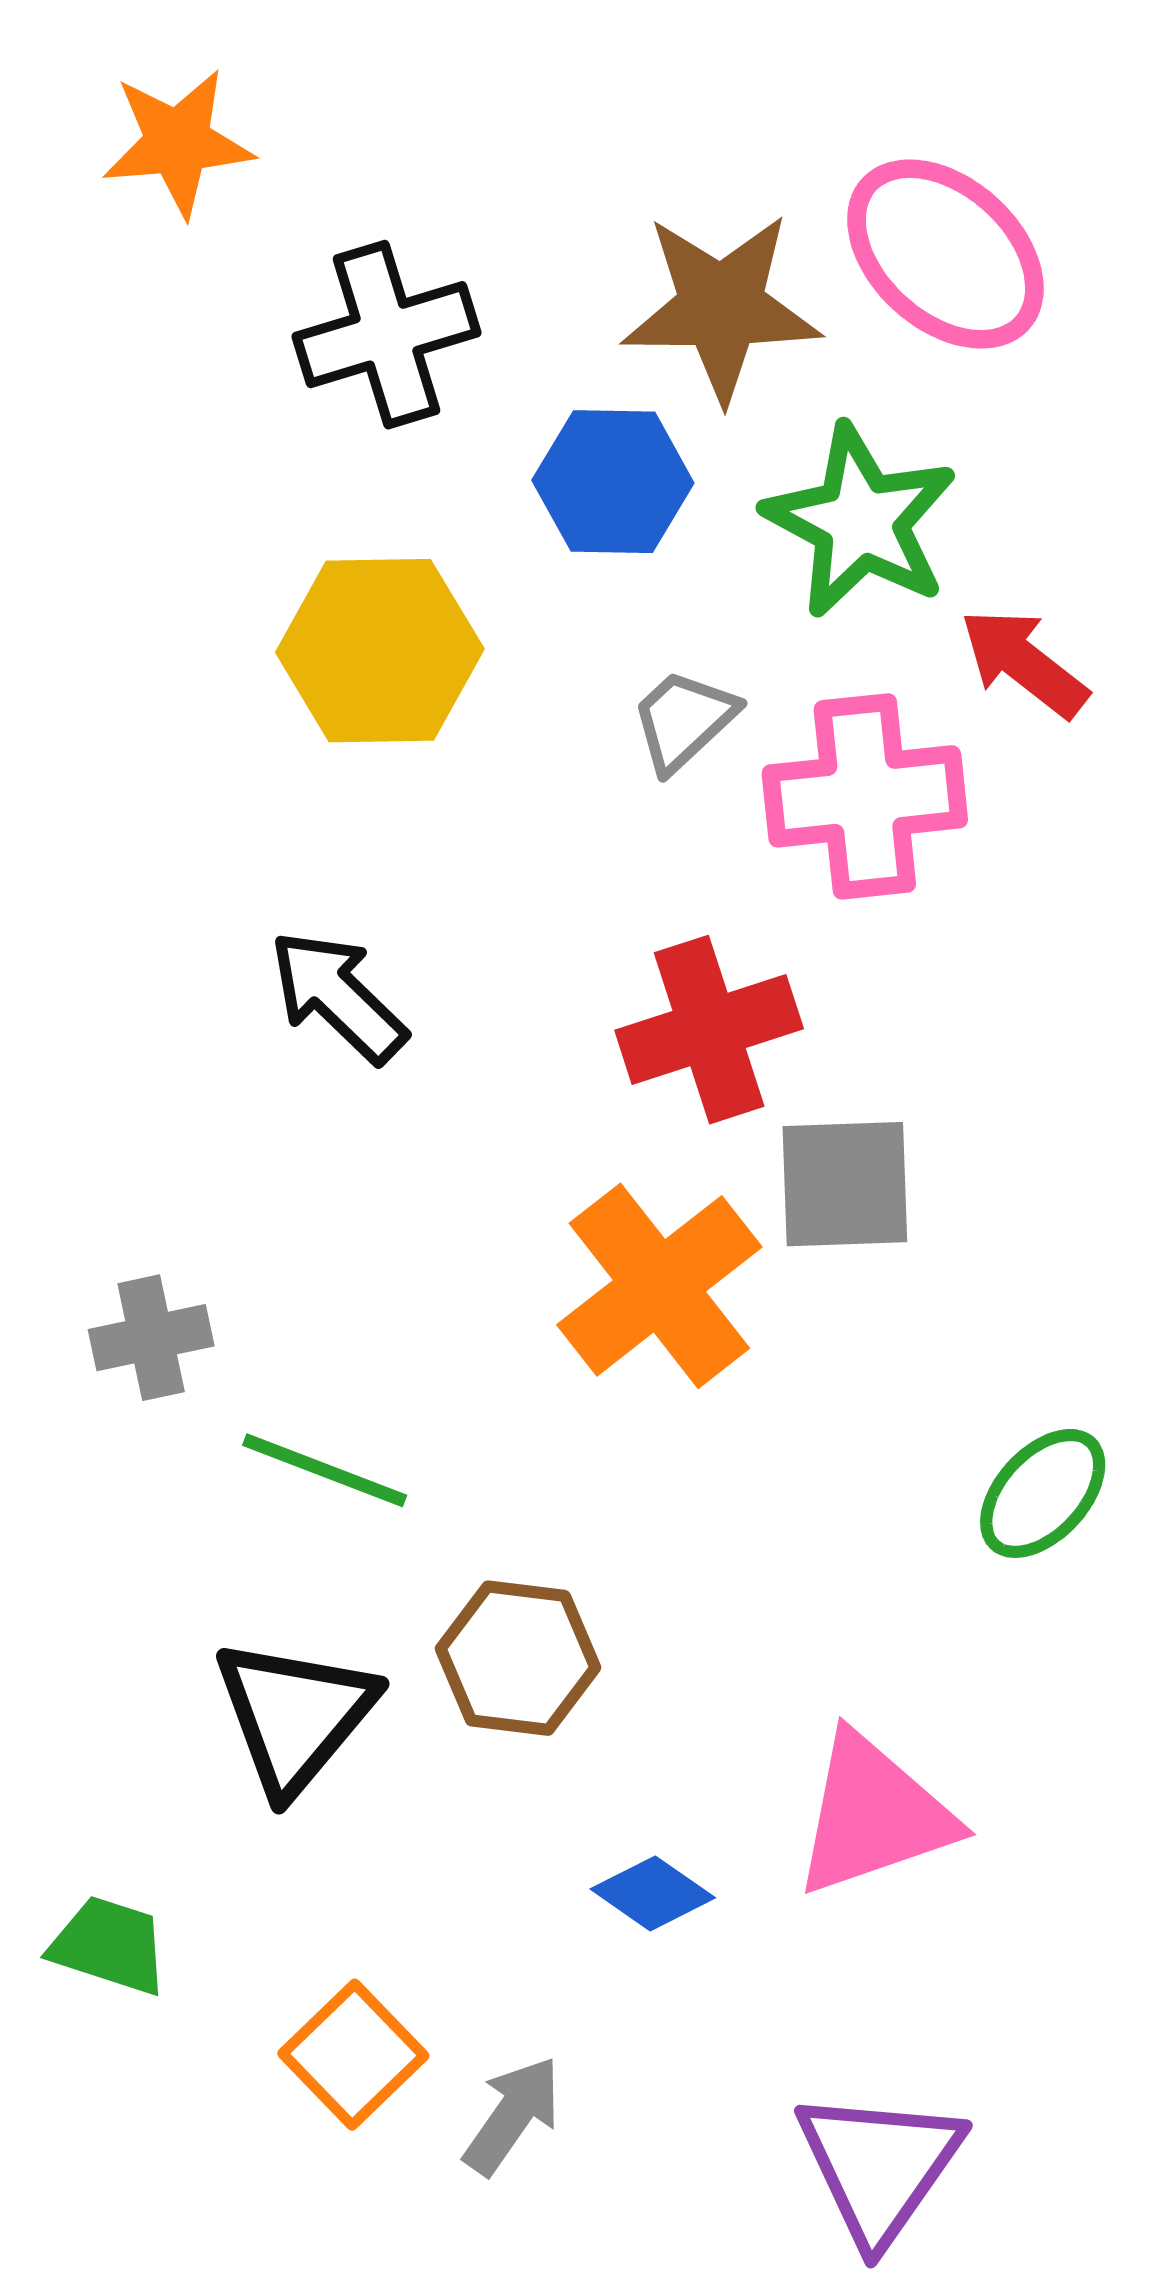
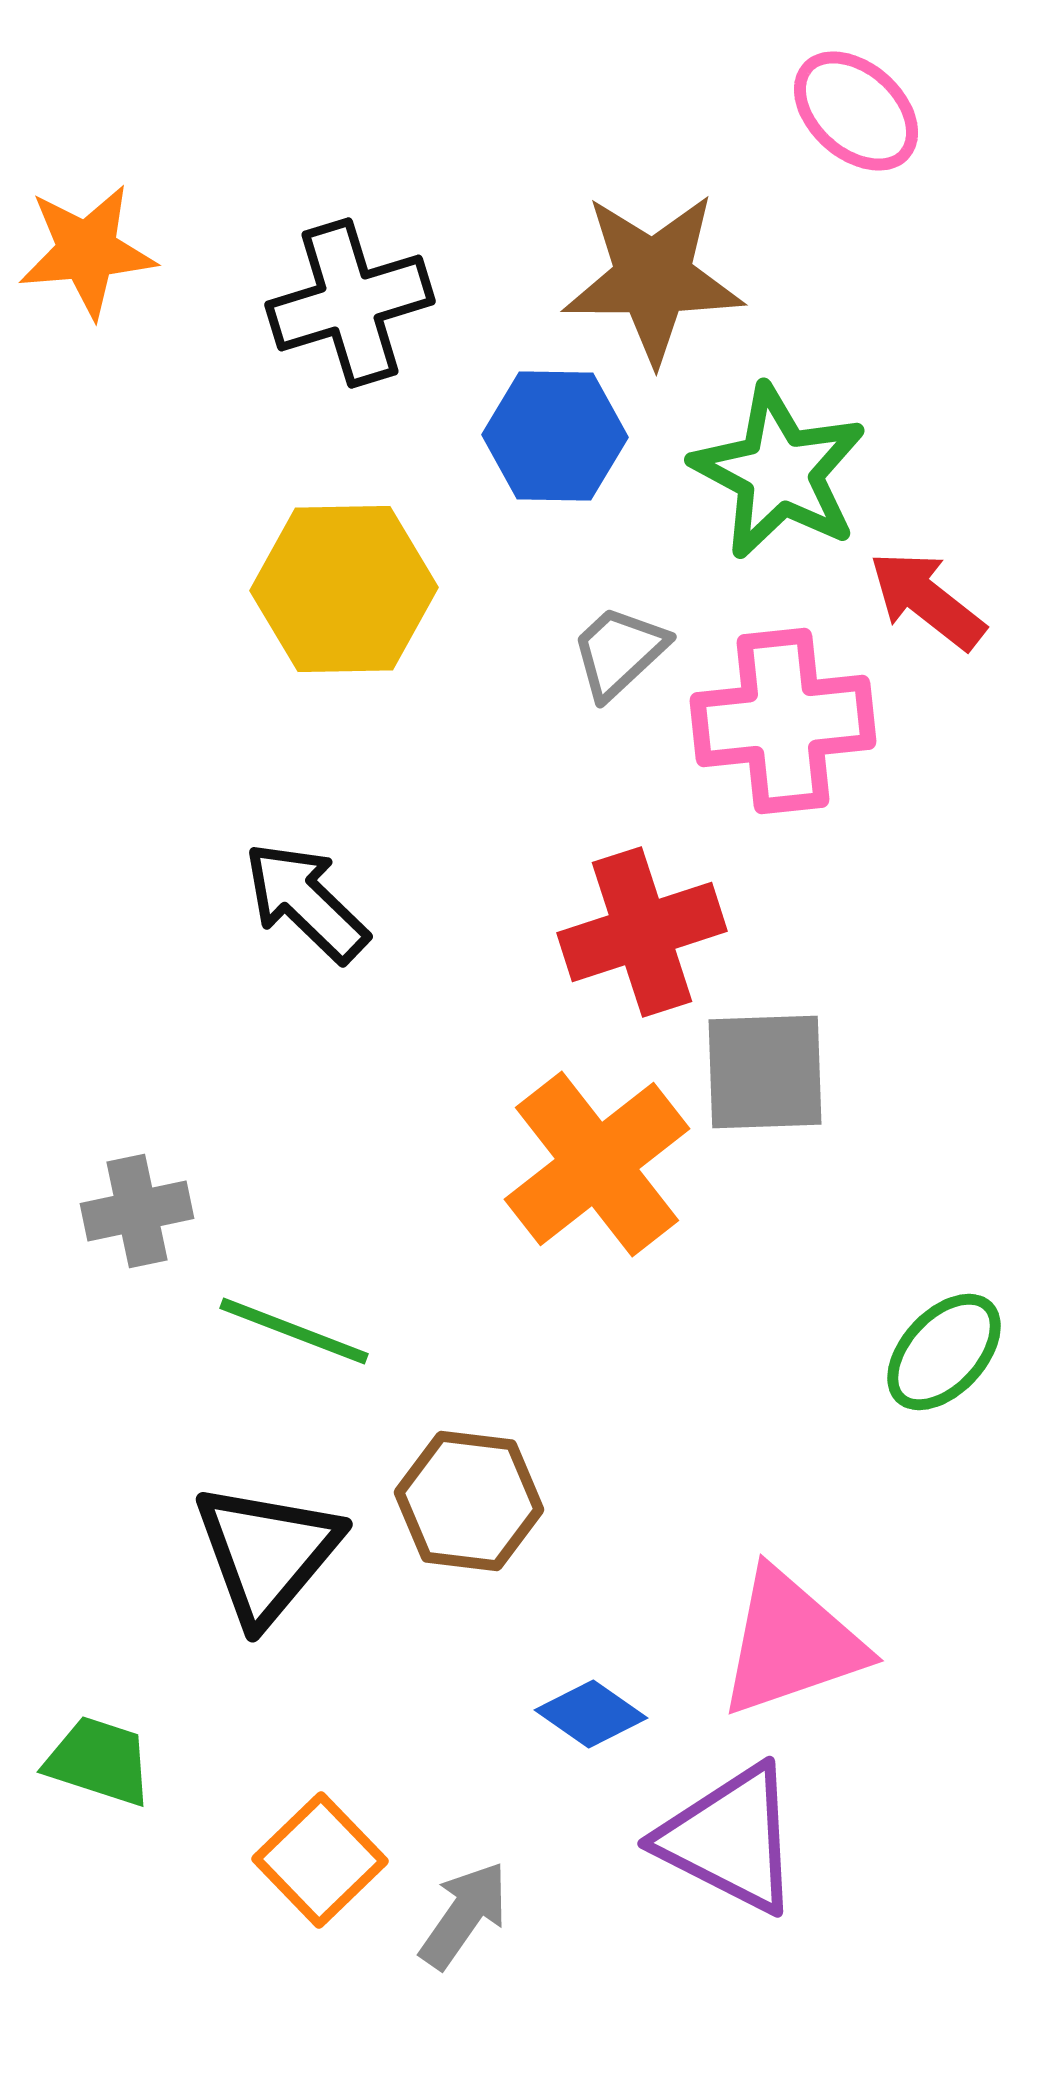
orange star: (178, 142) -> (87, 251), moved
pink ellipse: (945, 254) -> (856, 111), moved, size x0.7
purple triangle: (879, 2166) -> (730, 1839), moved, turned -38

